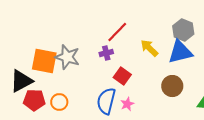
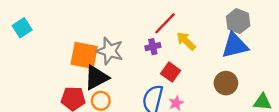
yellow arrow: (149, 48) -> (186, 41), moved
black triangle: (21, 81) -> (96, 78), moved

